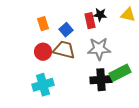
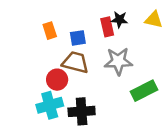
blue square: (66, 30) -> (78, 38), turned 32
red circle: (43, 52) -> (57, 80), moved
black cross: (101, 80) -> (82, 111), moved

